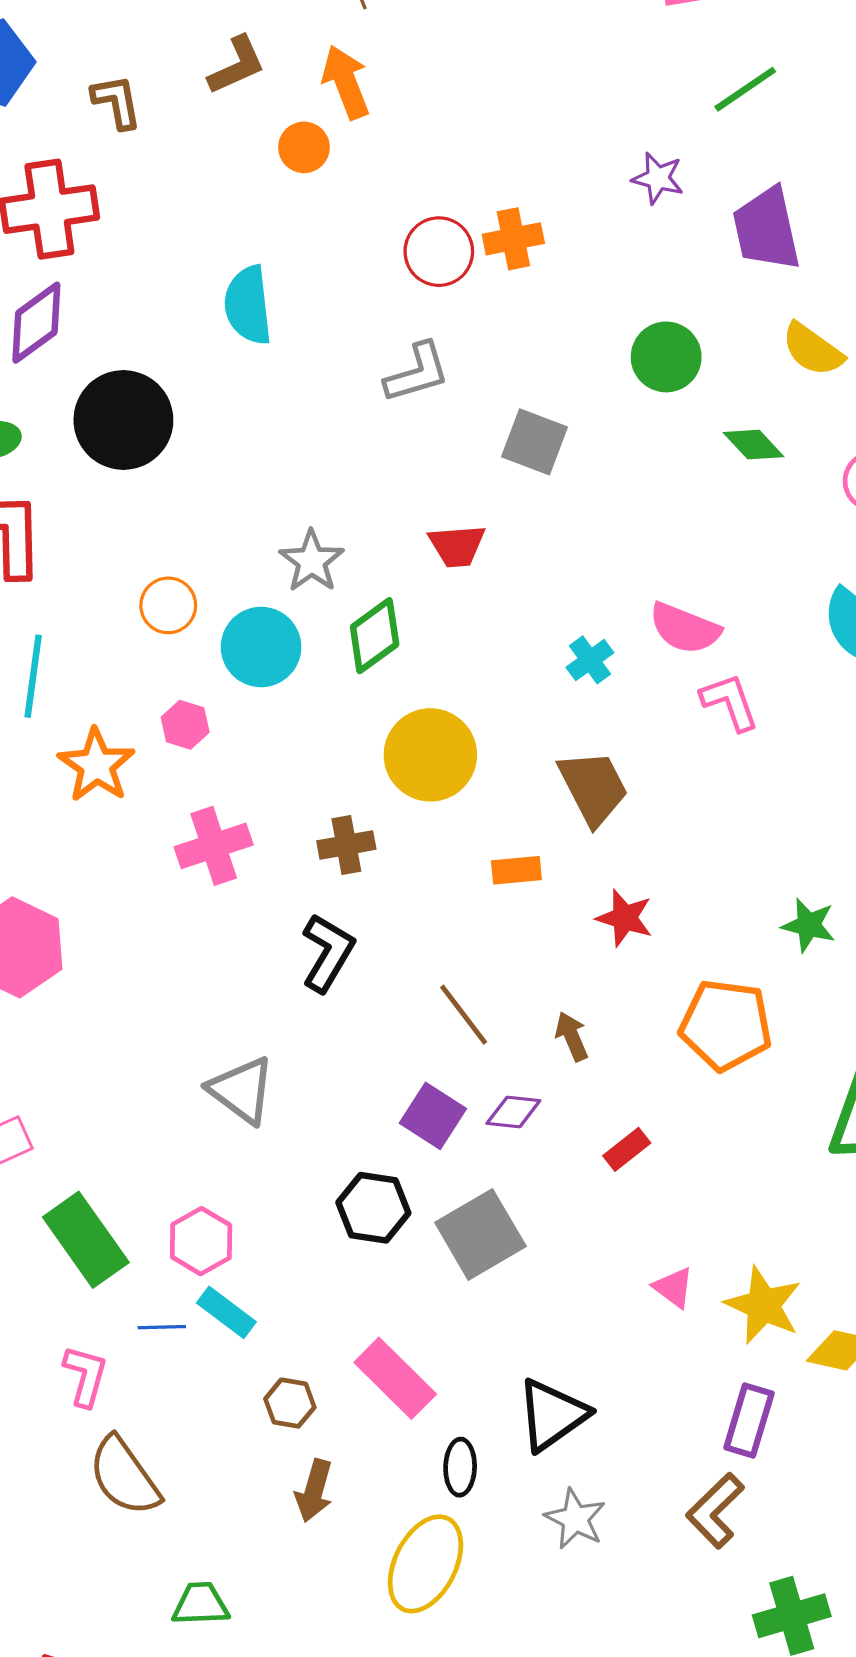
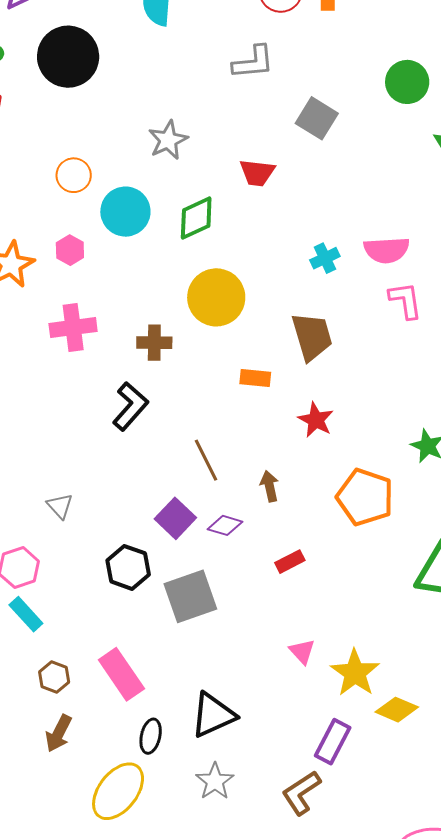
gray star: (312, 561) -> (168, 140), moved
pink semicircle: (685, 628) -> (387, 250), turned -36
gray triangle: (242, 1090) -> (60, 506), moved, size x0.6

